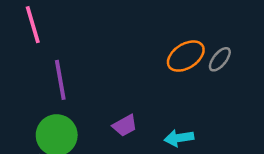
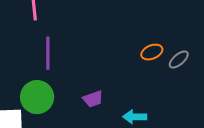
orange ellipse: (186, 56) -> (152, 52), size x0.7

